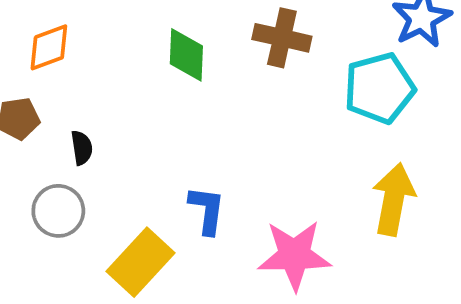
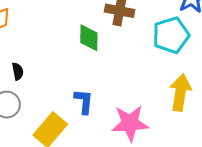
green diamond: (186, 55) -> (89, 38), moved

